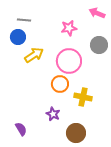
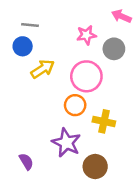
gray circle: (99, 45) -> (114, 49), moved
purple star: (53, 114) -> (66, 143), size x1.6

